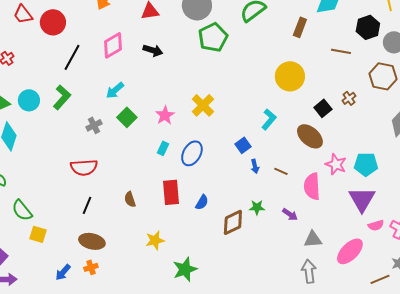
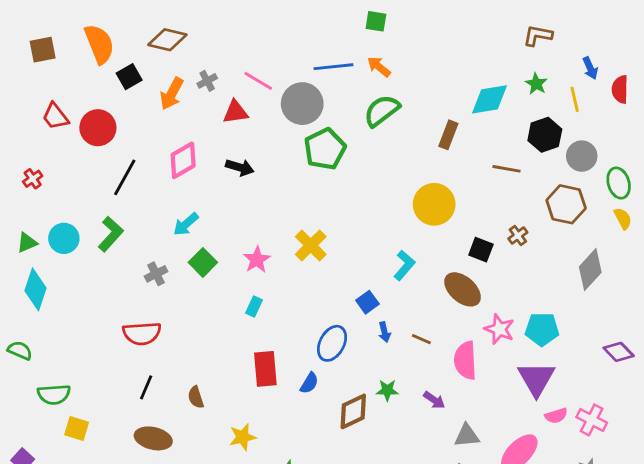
black square: (323, 108) -> (481, 250), turned -30
blue ellipse: (192, 153) -> (332, 343), moved
brown semicircle: (130, 199) -> (196, 397), moved
green semicircle: (22, 210) -> (54, 394), turned -55

